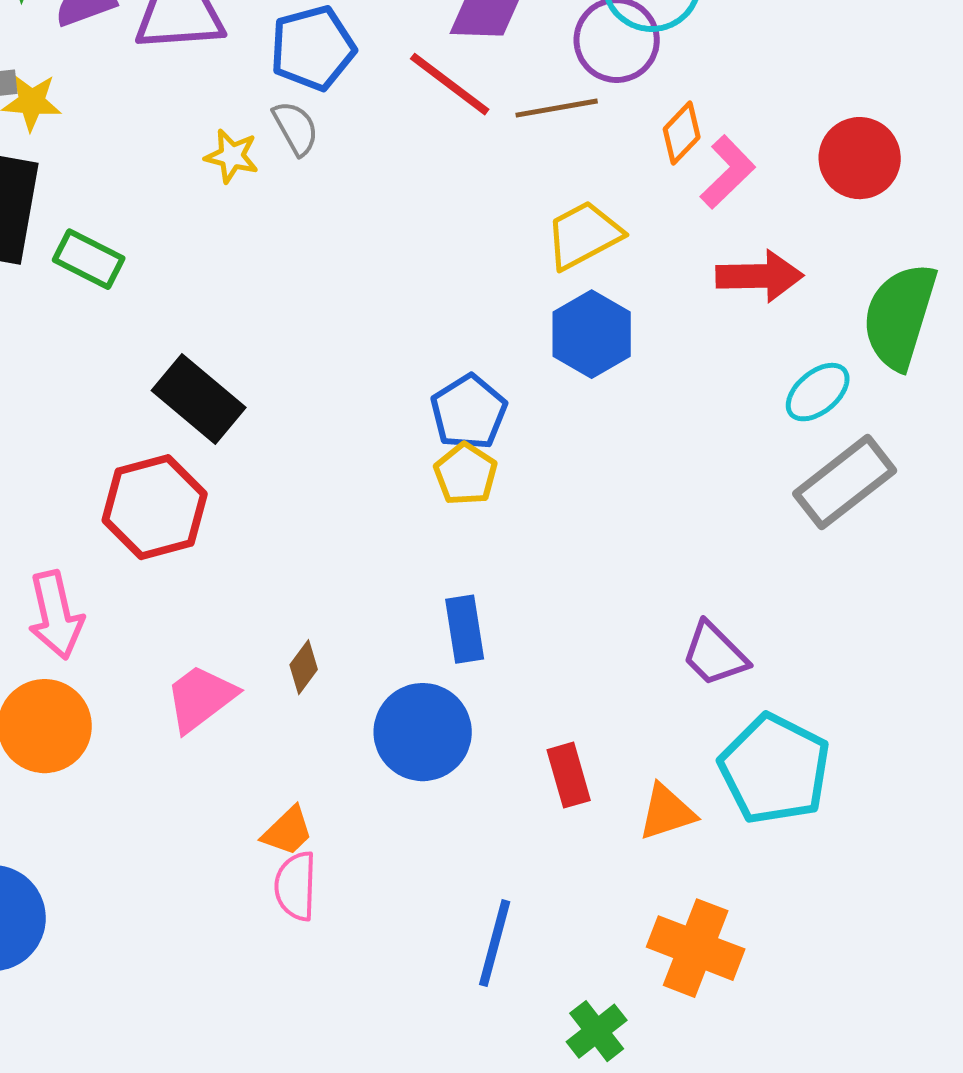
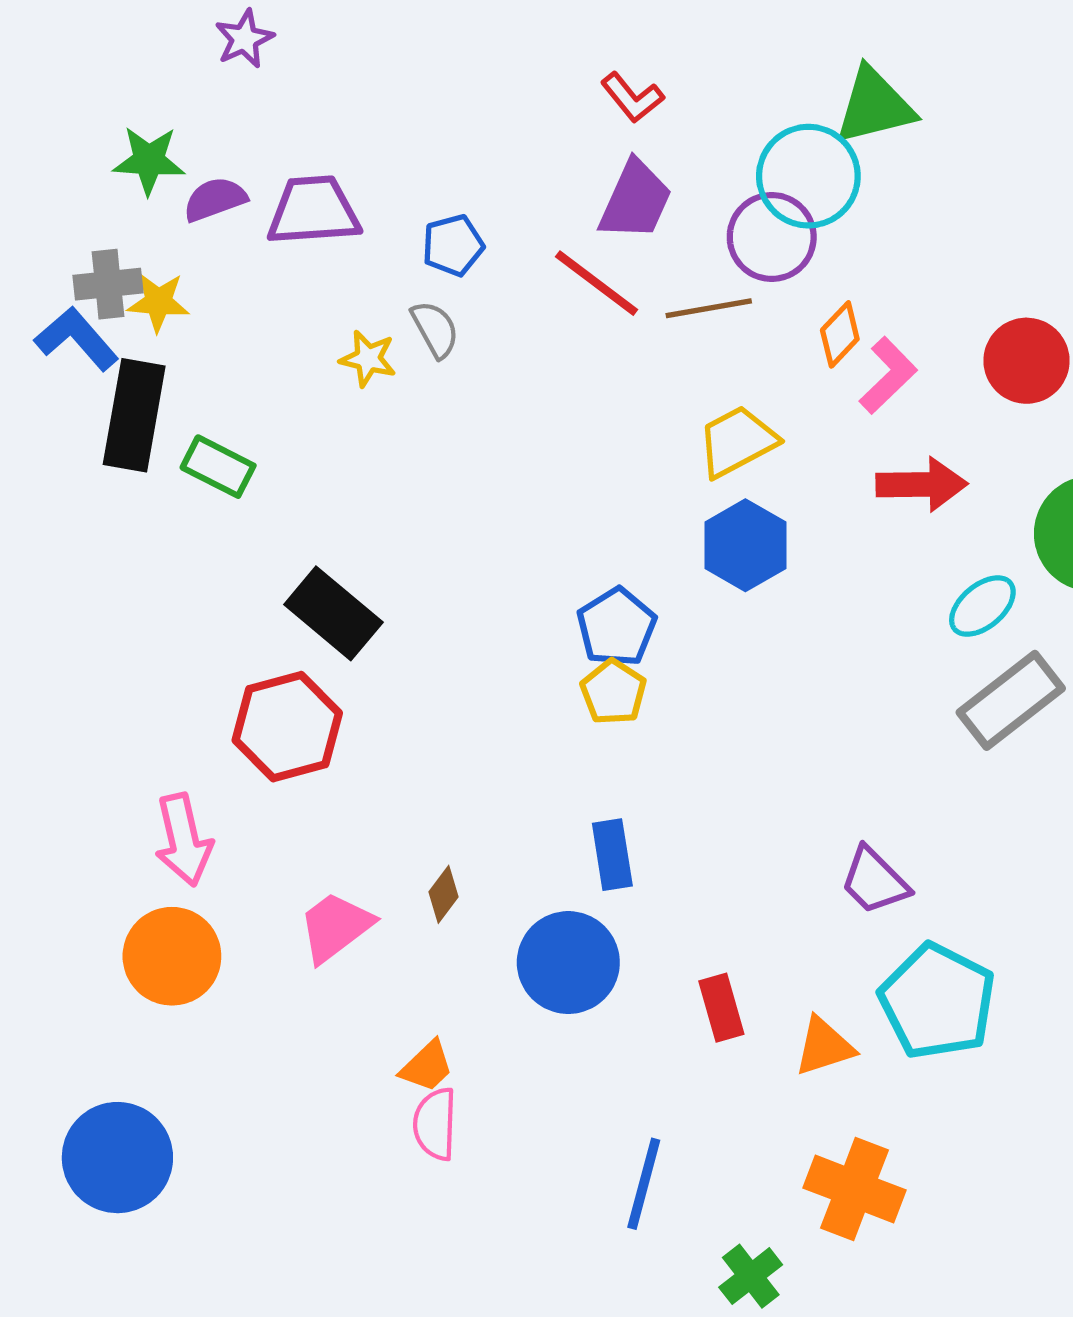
blue pentagon: (313, 48) -> (453, 245), size x0.7

